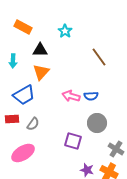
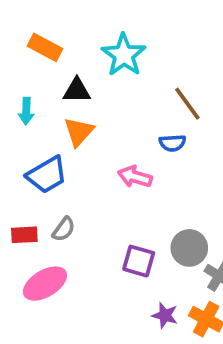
cyan star: (65, 31) -> (124, 55), size x1.6
blue semicircle: (91, 96) -> (172, 143), moved
red rectangle: (12, 119) -> (24, 235), moved
gray circle: (97, 123) -> (189, 248), moved

